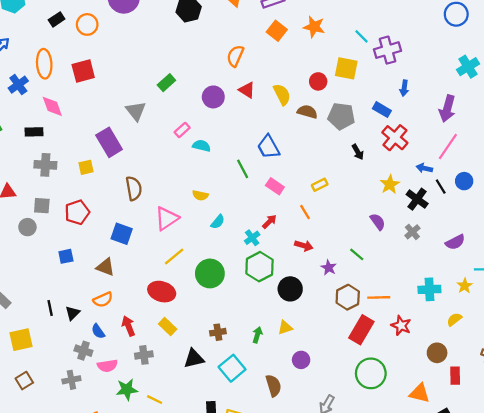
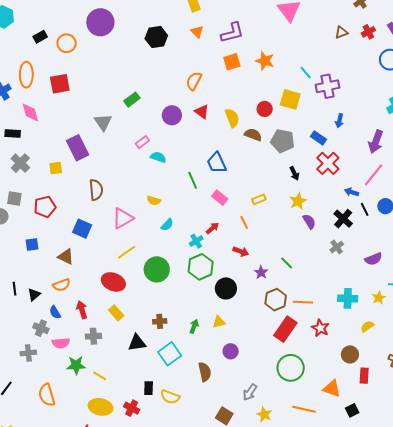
orange square: (277, 31) -> (232, 62), turned 30
gray cross: (45, 165) -> (20, 163), turned 36
yellow star: (390, 184) -> (298, 201), moved
purple semicircle: (378, 222) -> (309, 222), moved

